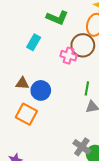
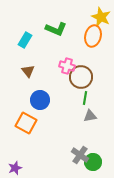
cyan rectangle: (34, 42) -> (25, 40), moved
brown circle: (83, 45) -> (81, 77), moved
brown triangle: (22, 83) -> (28, 71), moved, turned 48

